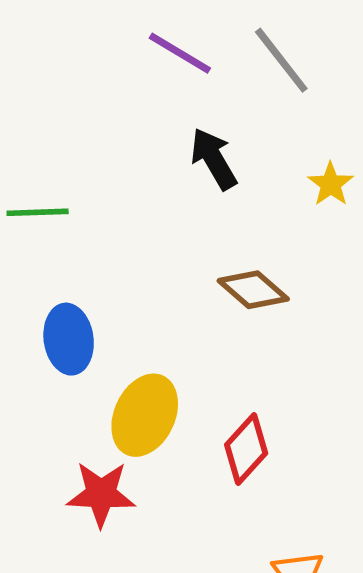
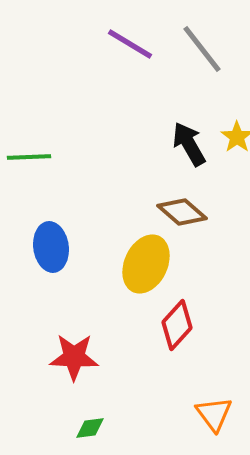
black arrow: (214, 159) -> (189, 144), moved
yellow ellipse: (145, 415) -> (146, 264), moved

